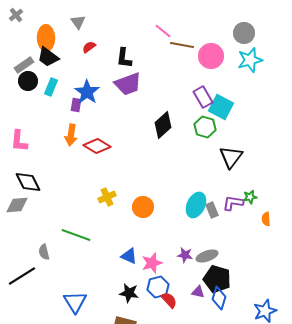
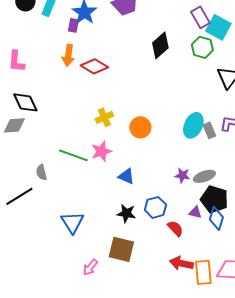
pink star: (152, 263) -> (101, 151), moved
red semicircle: (169, 300) -> (175, 228), moved

